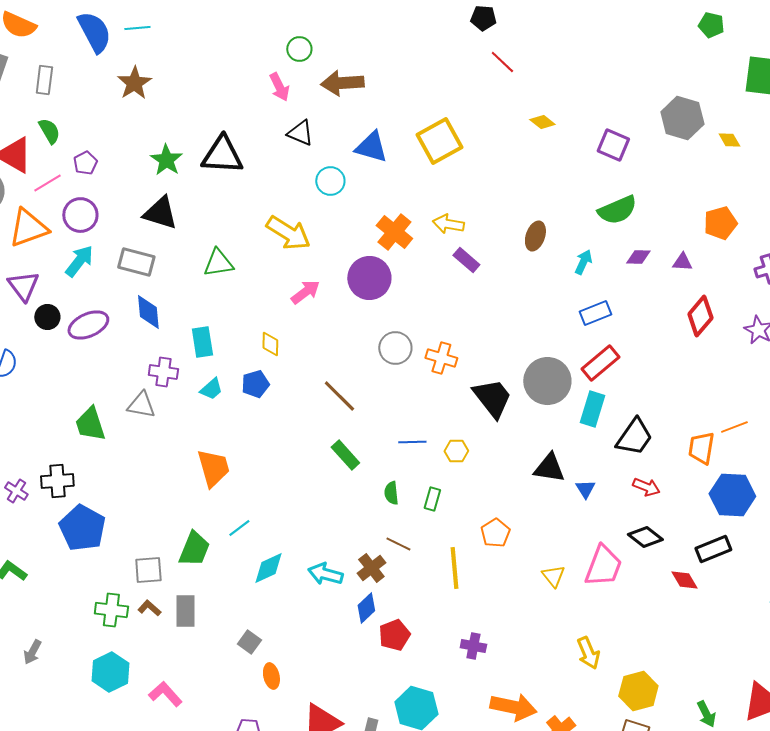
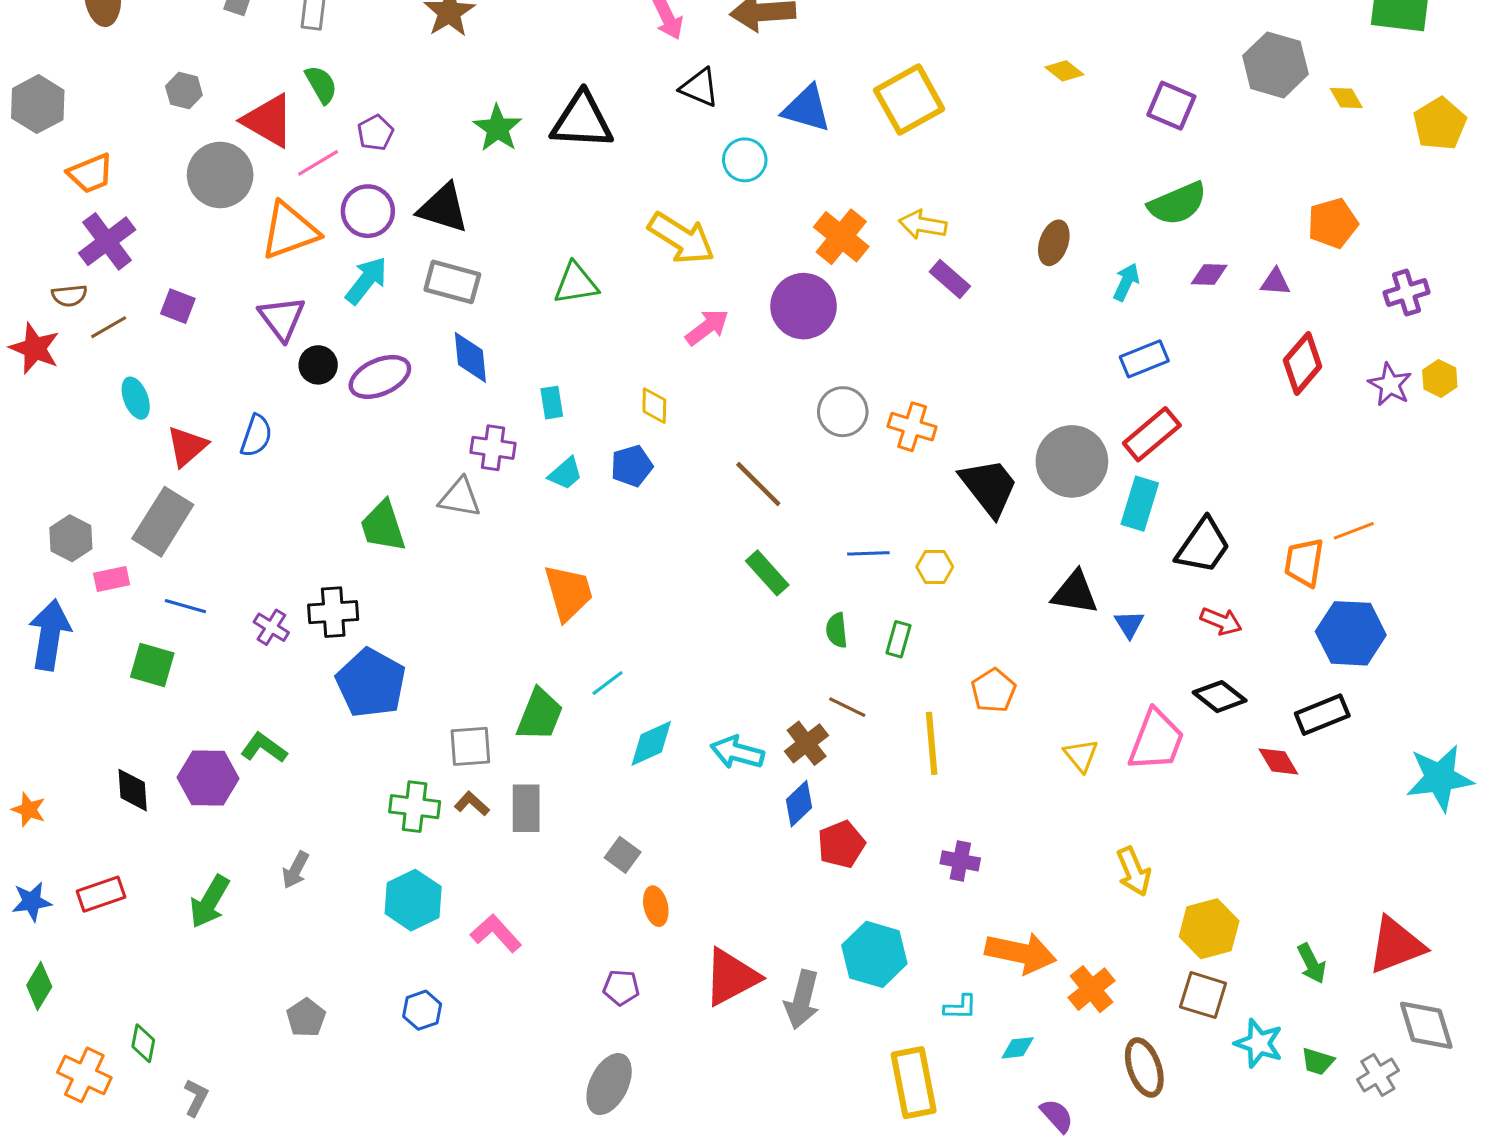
black triangle: (160, 213) -> (443, 208), moved
cyan rectangle: (202, 342) -> (552, 403), size x0.7

